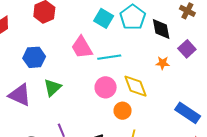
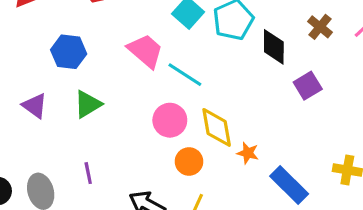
pink trapezoid: (82, 47) -> (145, 51), turned 150
cyan line: (109, 57) -> (185, 75), turned 30
orange star: (163, 63) -> (248, 153), moved
purple triangle: (20, 95) -> (35, 106), size x0.7

